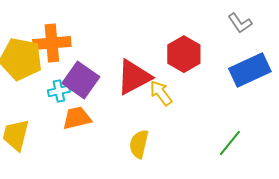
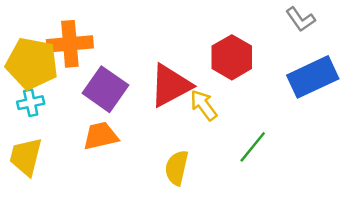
cyan cross: (59, 91) -> (31, 103), moved
green line: (230, 143) -> (253, 147), moved

